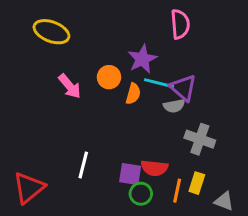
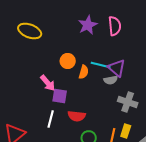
purple star: (142, 59) -> (88, 25), moved
pink arrow: (70, 86) -> (48, 83), moved
red semicircle: (154, 168) -> (77, 116), moved
purple square: (130, 174) -> (60, 96), moved

